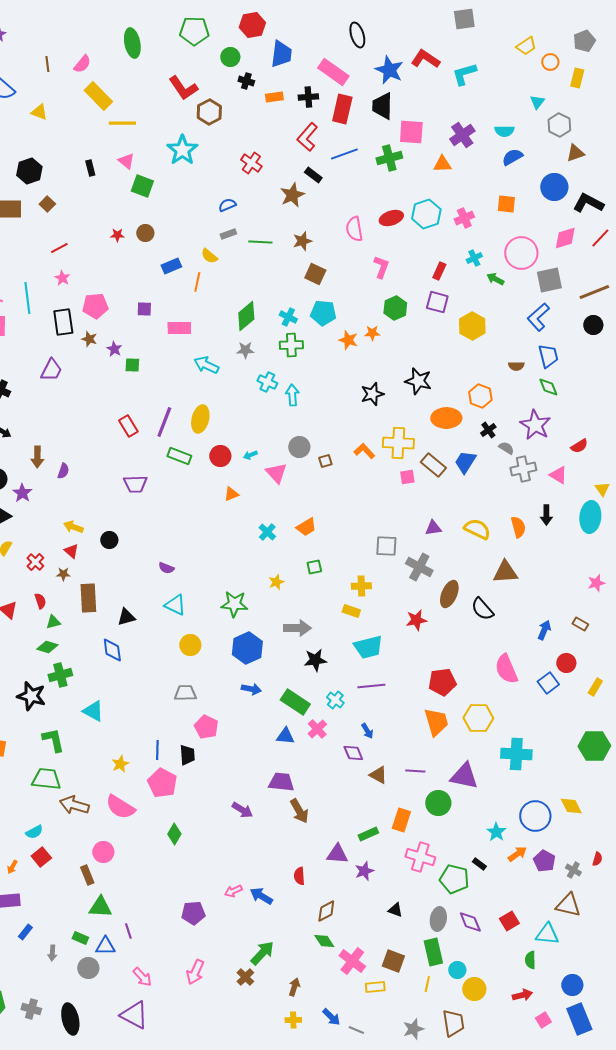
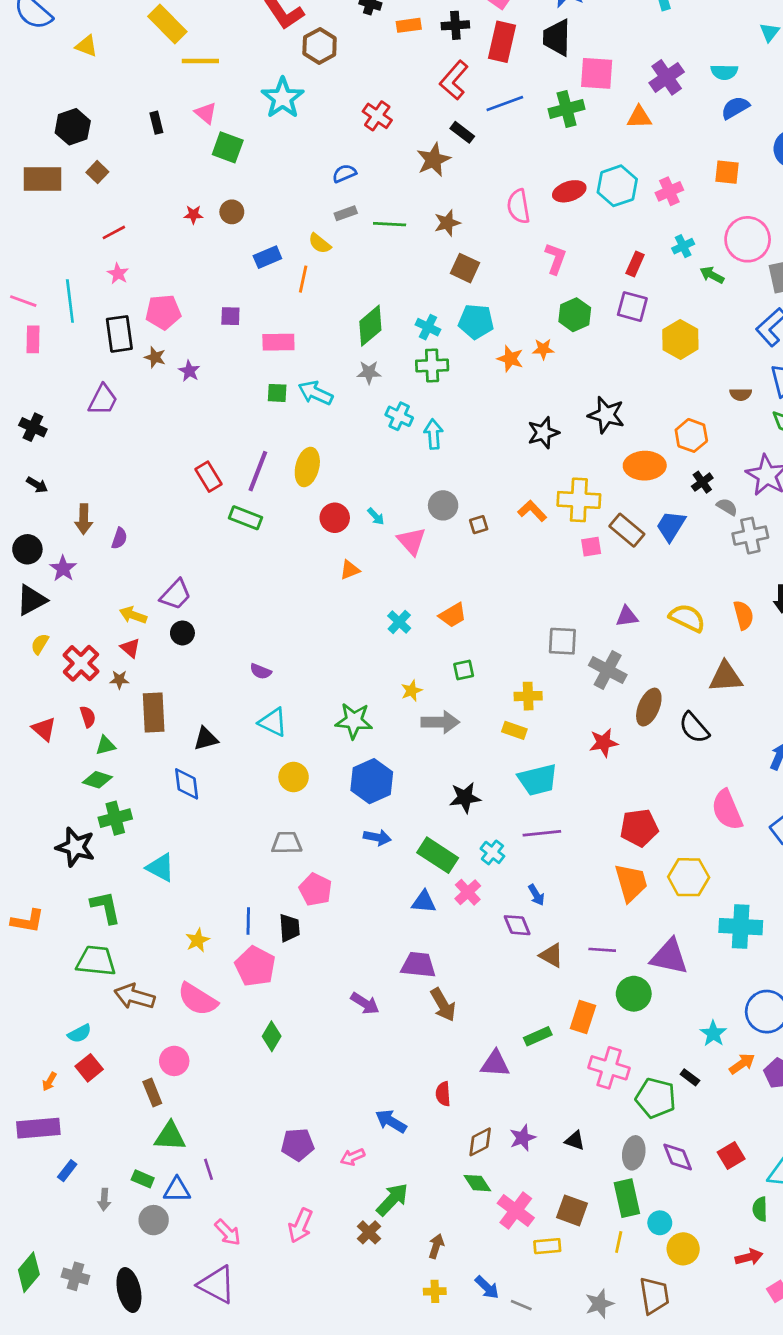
green square: (132, 365) -> (277, 393), moved
cyan arrow: (250, 455) -> (376, 516), turned -112
green rectangle: (179, 456) -> (246, 518), moved
purple trapezoid: (135, 484) -> (176, 595), moved, turned -45
red cross: (35, 562) -> (81, 663), size x1.5
gray arrow: (297, 628) -> (440, 722), moved
purple star: (364, 871) -> (523, 1138), moved
pink arrow: (233, 891) -> (353, 1157), moved

